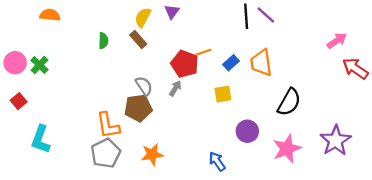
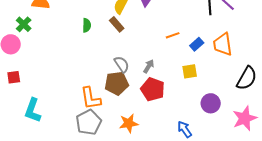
red pentagon: (185, 64) -> (153, 89), moved
green cross: (39, 65) -> (24, 24), moved
red square: (19, 101) -> (14, 77), turned 32

